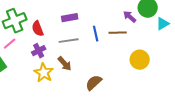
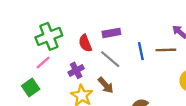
red semicircle: (38, 29) -> (85, 43), moved
gray line: (69, 41) -> (110, 59), turned 48

